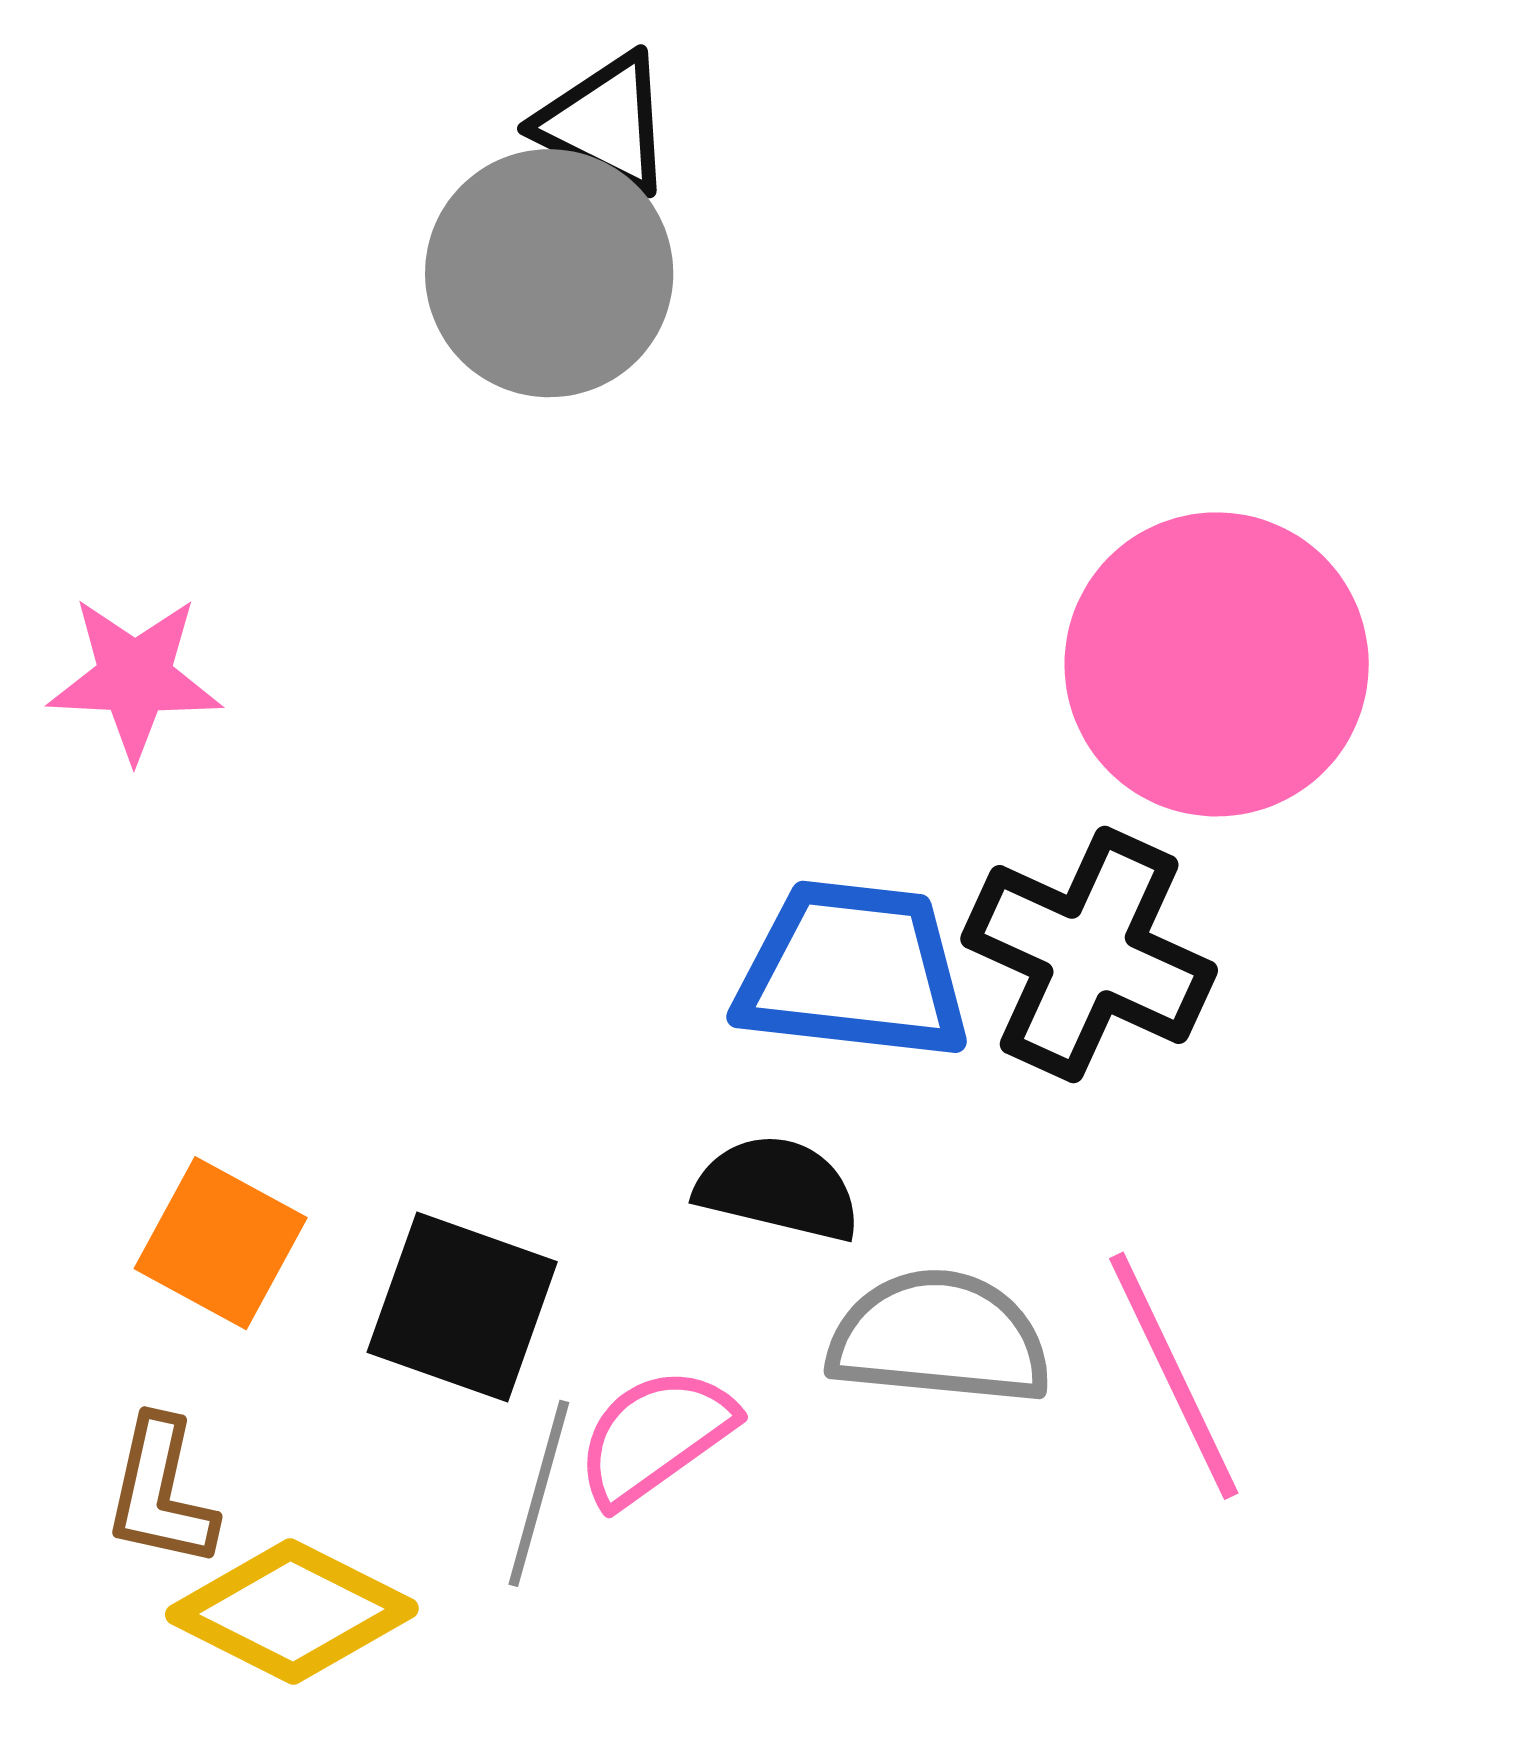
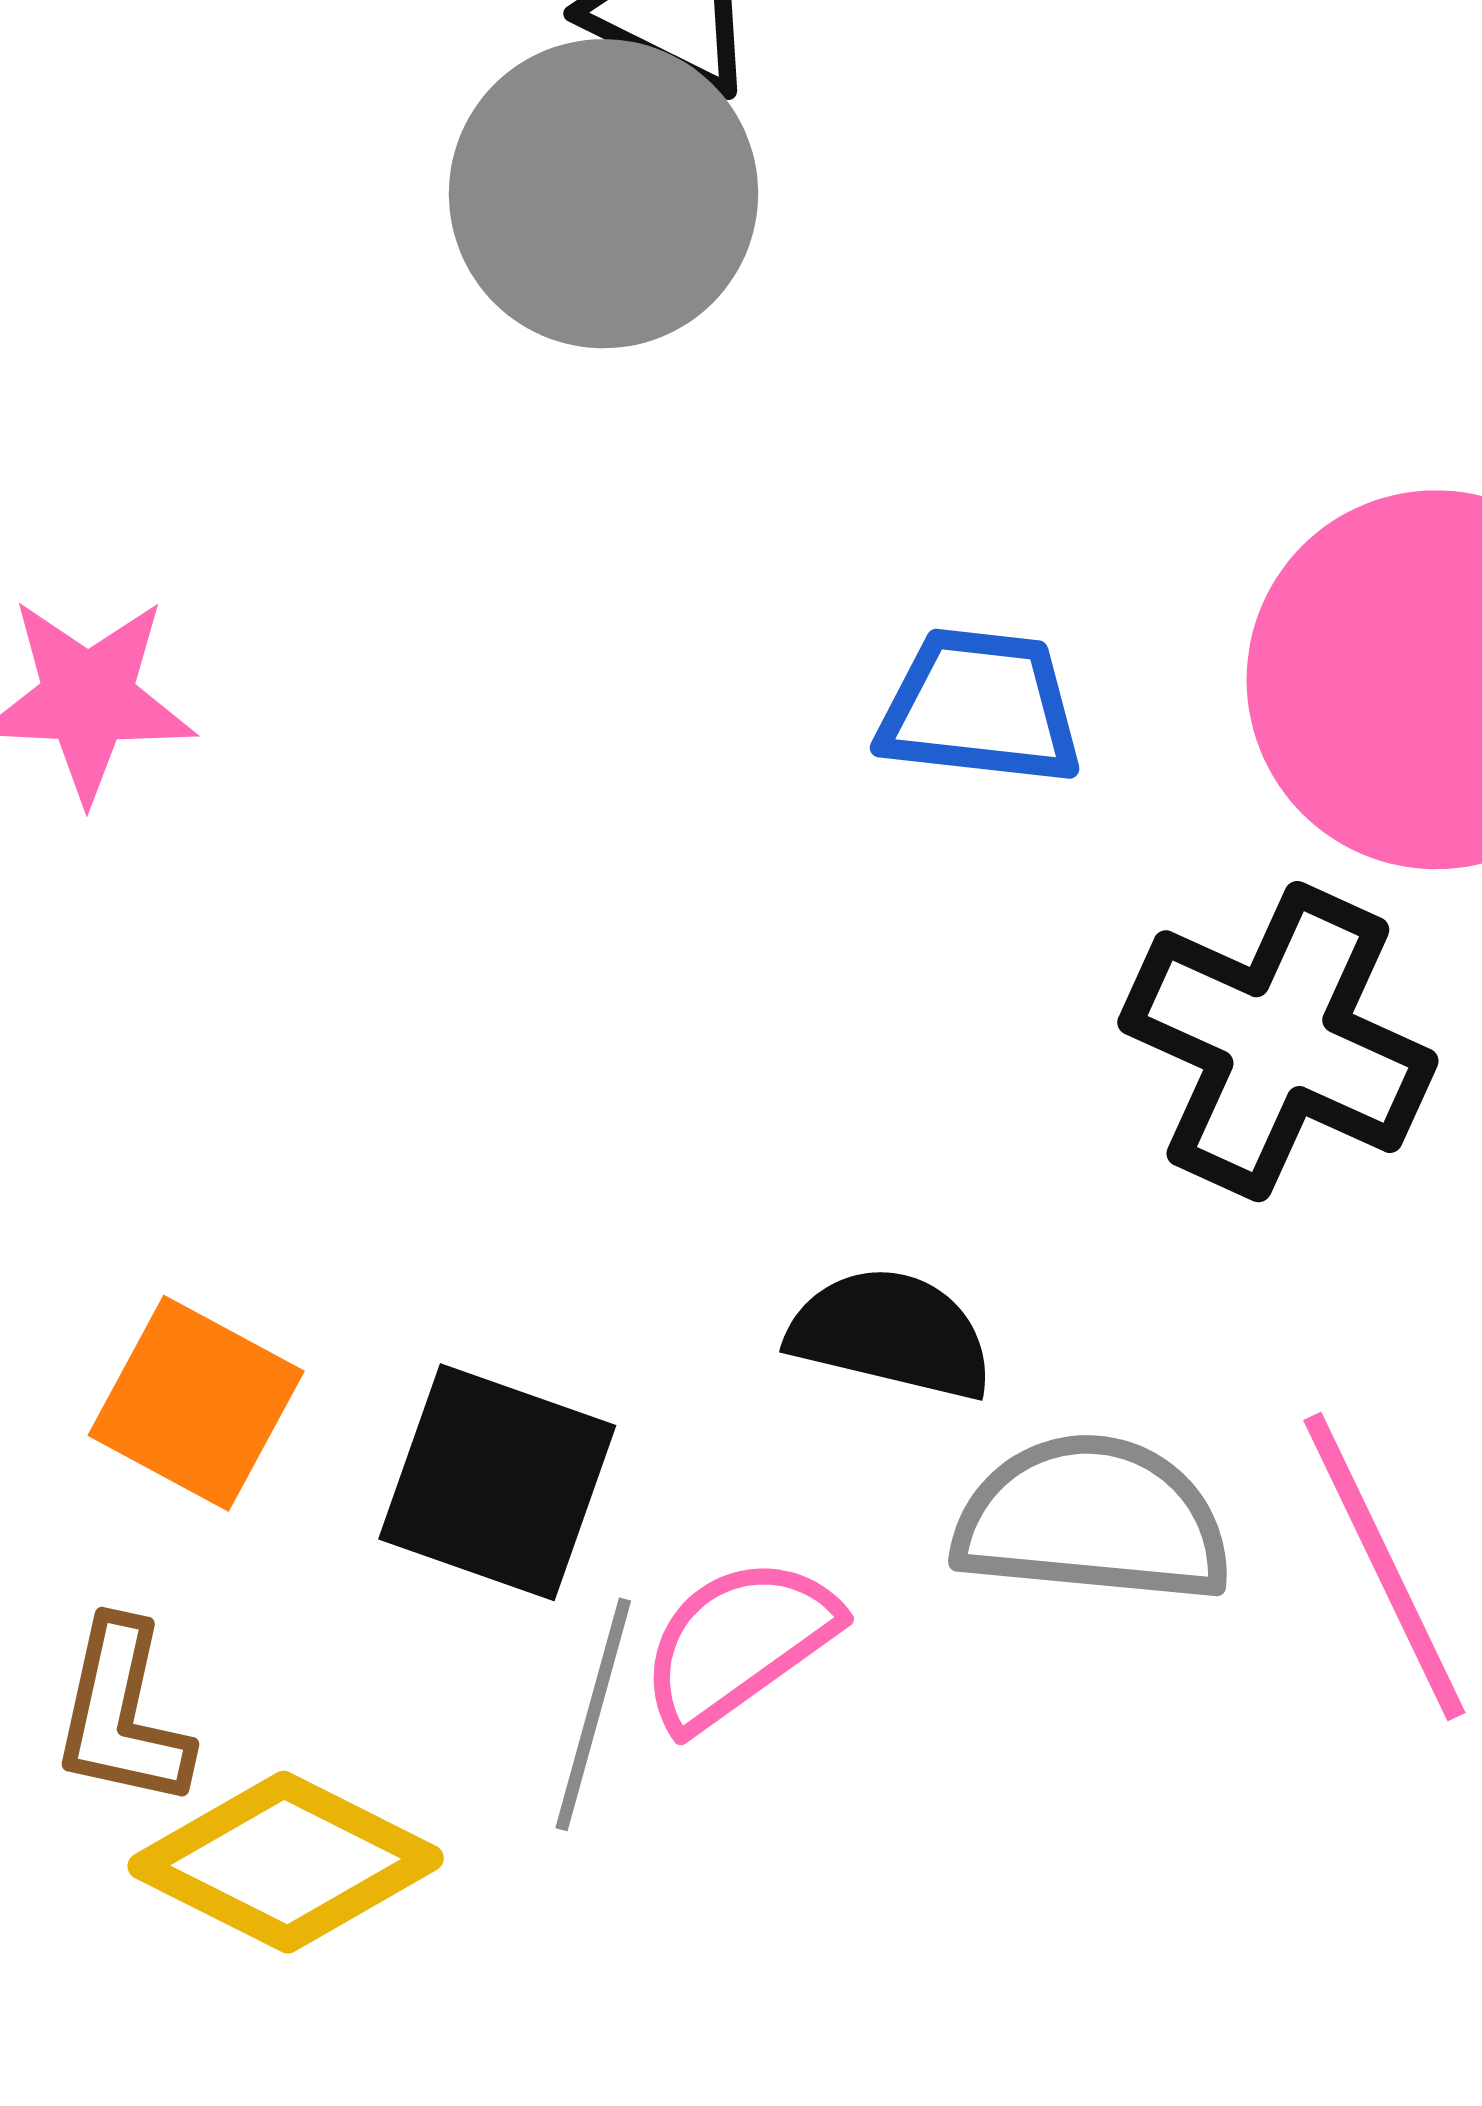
blue trapezoid: (853, 971) -> (980, 707), moved, size x0.7

